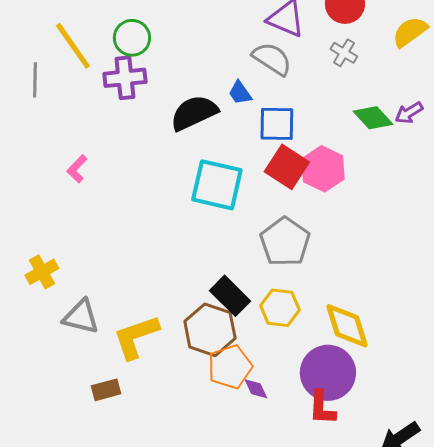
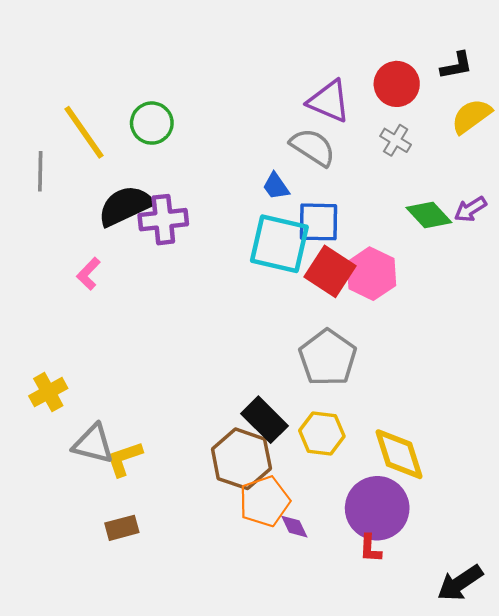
purple cross: (125, 78) -> (163, 220), moved
black semicircle: (194, 113) -> (125, 206), moved
cyan square: (217, 185) -> (279, 244), moved
yellow L-shape: (136, 337) -> (124, 459), moved, size x0.7
red L-shape: (322, 408) -> (370, 548), size x0.7

